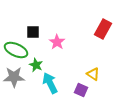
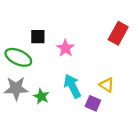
green star: (36, 65) -> (41, 96), moved
cyan arrow: (50, 83) -> (72, 86), moved

